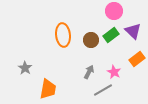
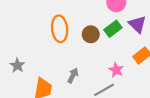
gray arrow: (89, 72) -> (73, 75), moved

